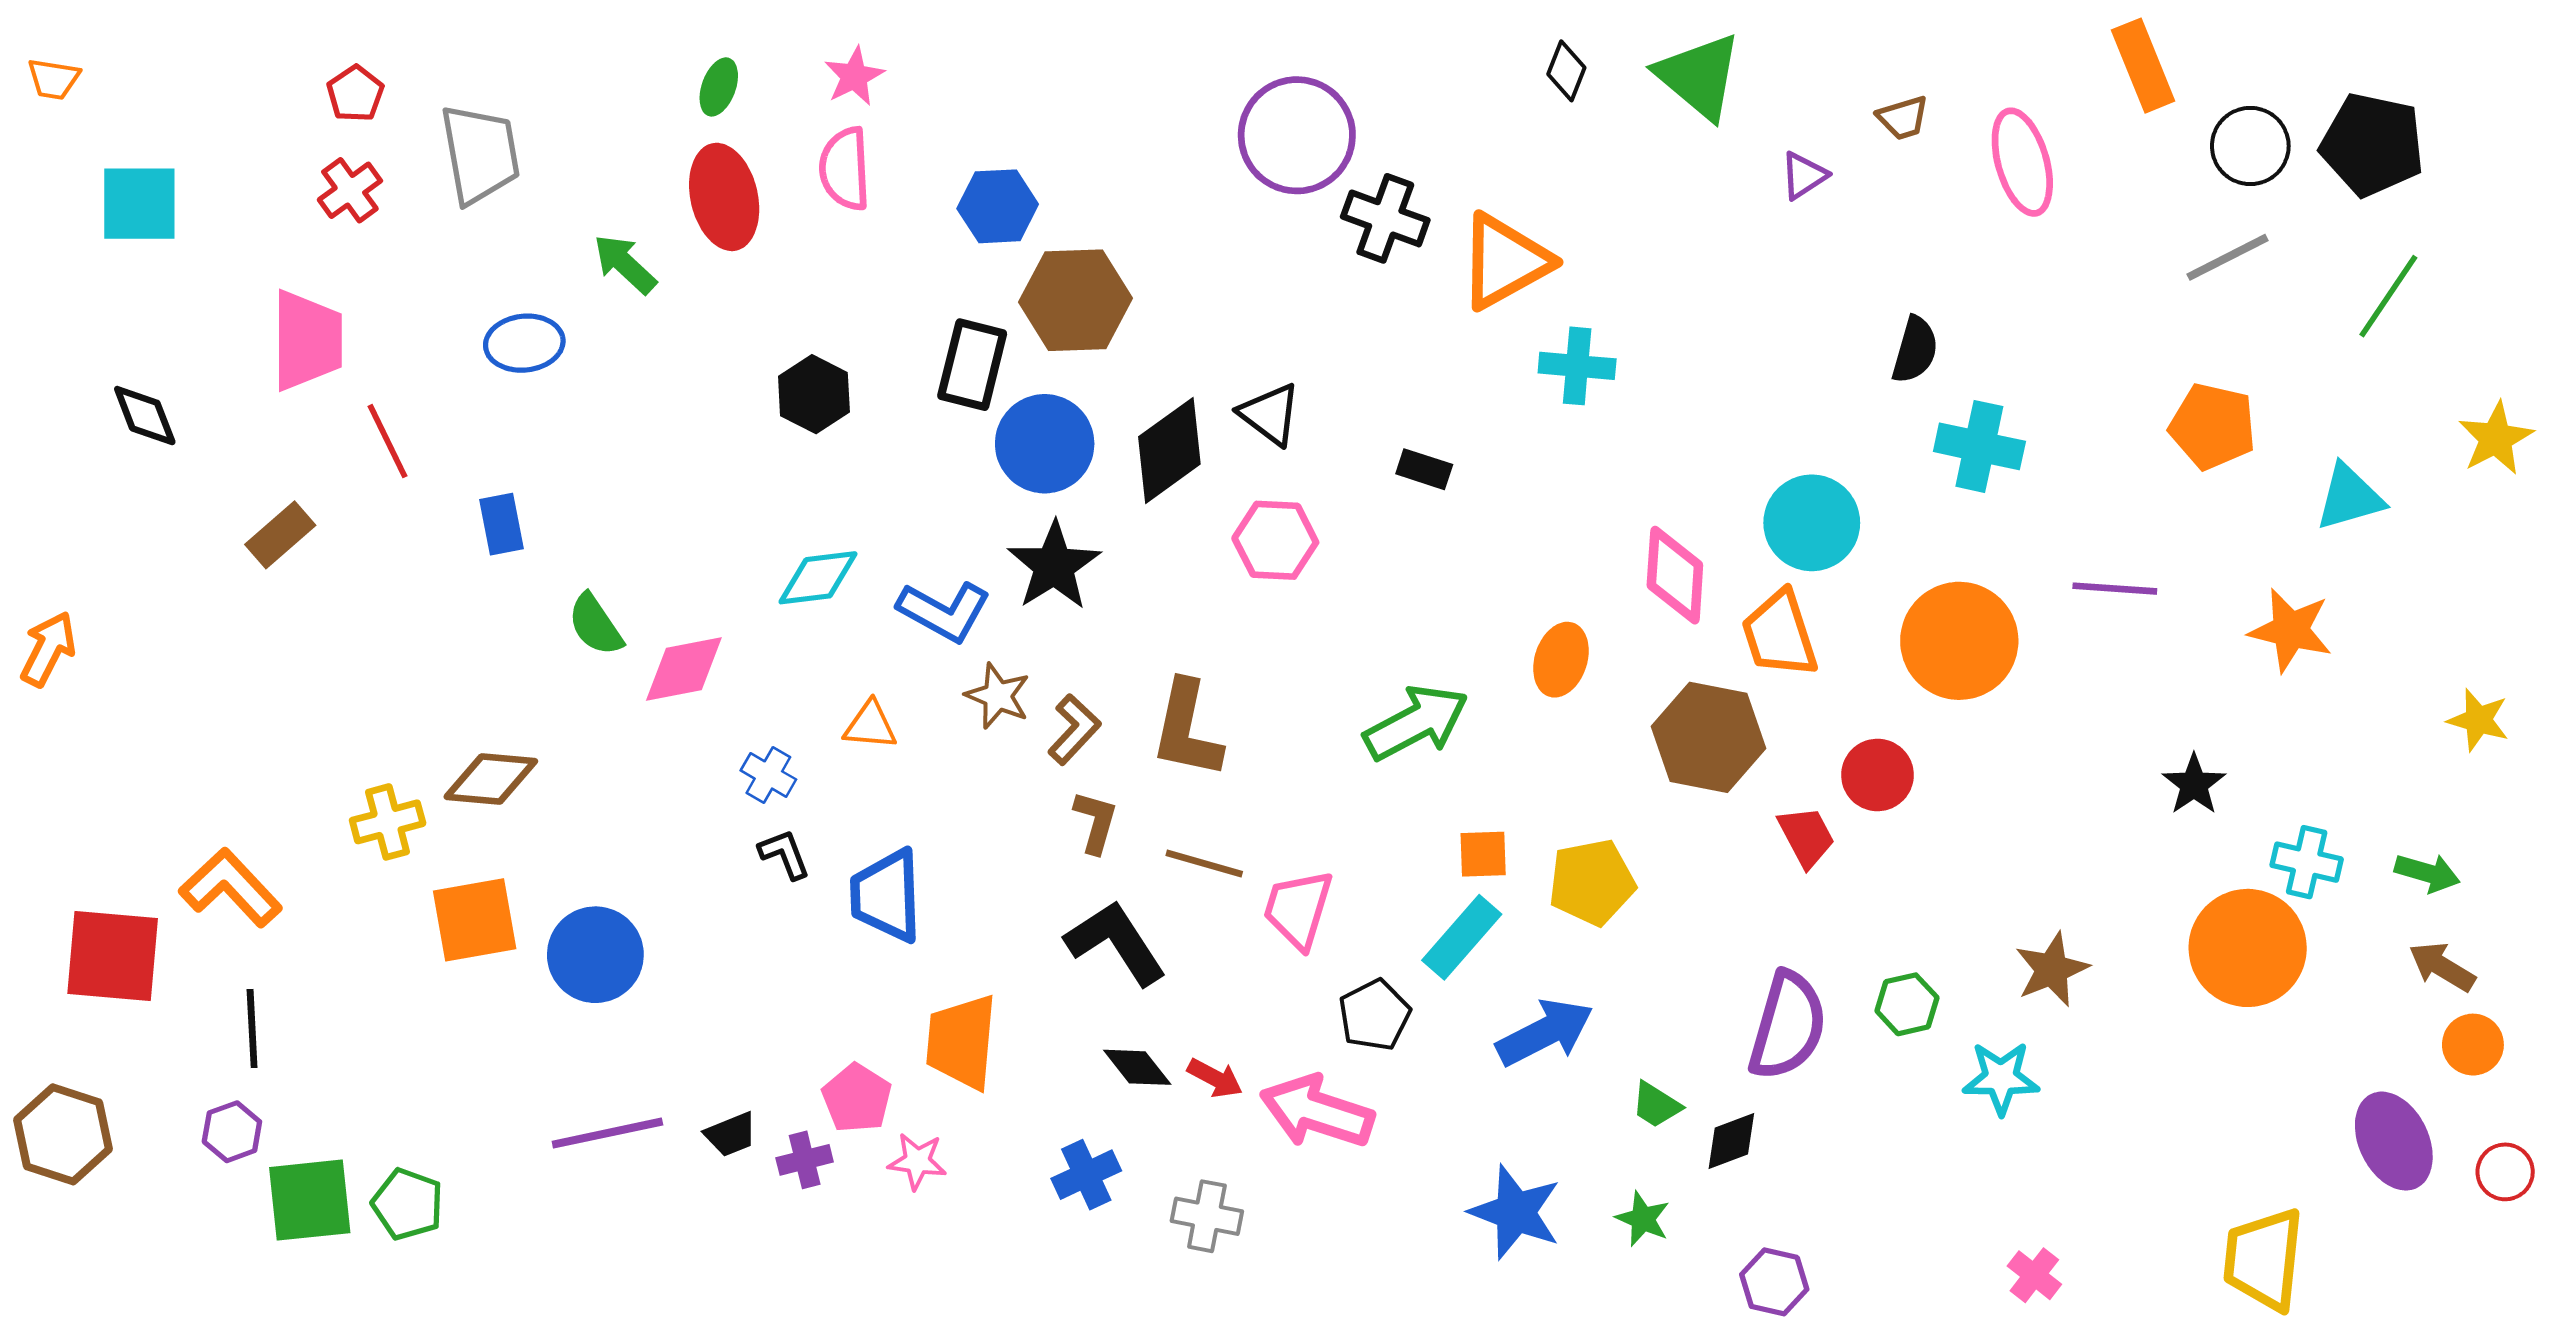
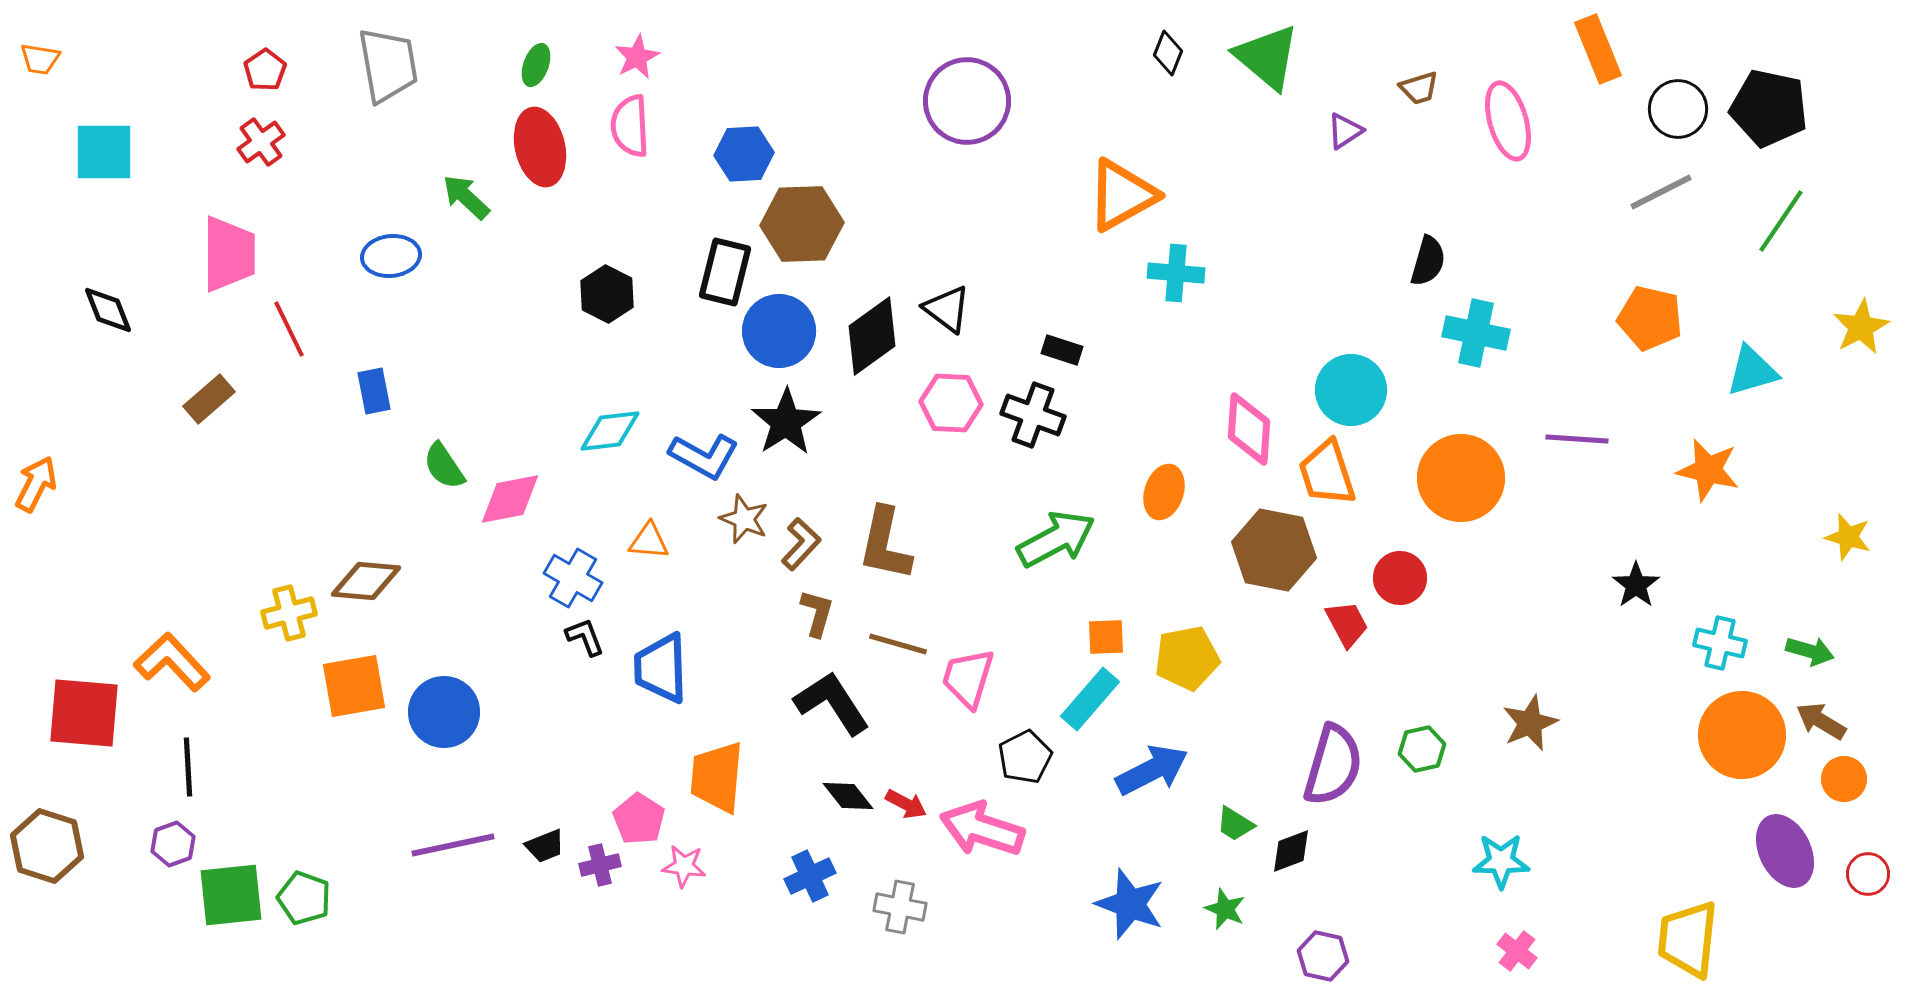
gray trapezoid: (480, 154) -> (388, 65), moved
black cross: (1385, 218) -> (1033, 415), moved
blue cross: (768, 775) -> (573, 578), size x1.4
orange circle: (2248, 948) -> (1742, 735), moved
cyan star: (2001, 1078) -> (1501, 861), moved

